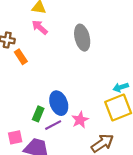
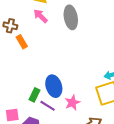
gray ellipse: (82, 38) -> (71, 17), moved
purple line: (53, 125) -> (48, 106), turned 56

